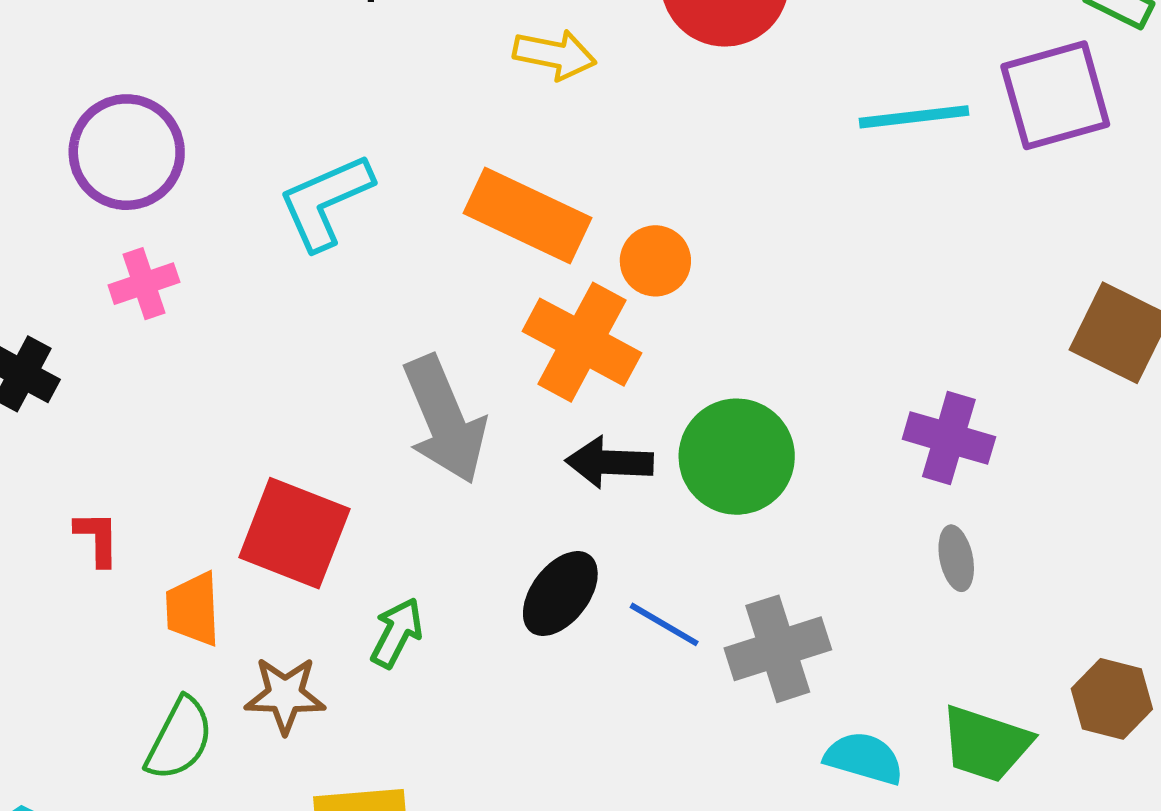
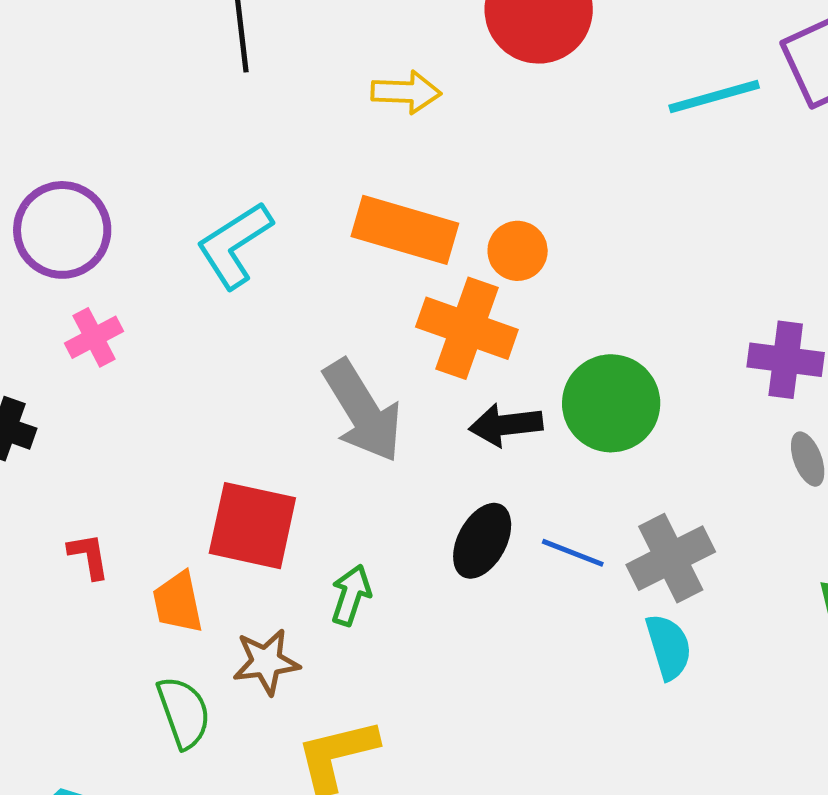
green semicircle: (179, 739) -> (184, 712), turned -38
cyan semicircle: (864, 758) -> (669, 647), moved, turned 66

